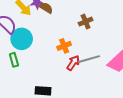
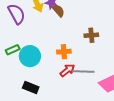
cyan circle: (22, 39) -> (30, 56), moved
green rectangle: (14, 60) -> (13, 50), turned 64

